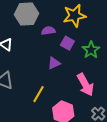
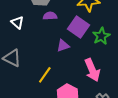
purple semicircle: (48, 31) -> (50, 16), moved
purple square: (67, 43) -> (79, 27), size x1.5

